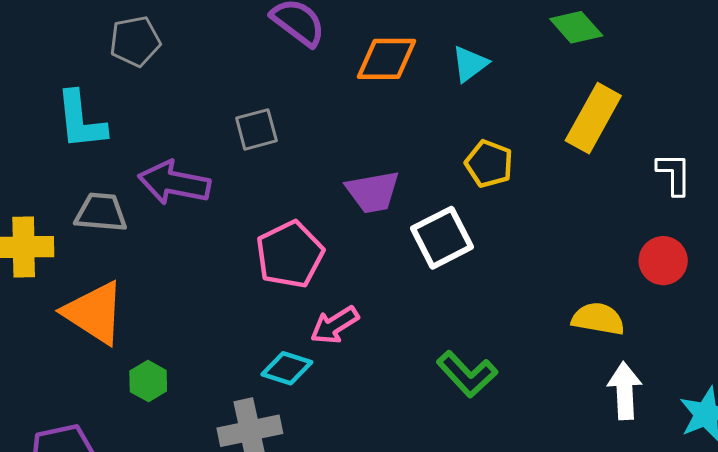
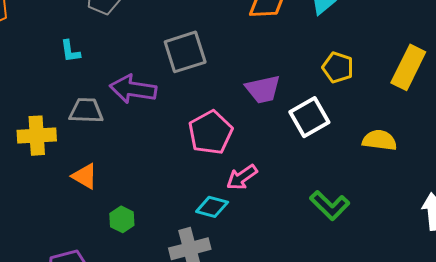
yellow rectangle: (593, 118) -> (408, 67), moved
cyan L-shape: (81, 120) -> (70, 51), size x0.6
gray square: (256, 129) -> (185, 52), size x1.5
orange triangle: (94, 313) -> (85, 176), size x0.6
yellow semicircle: (598, 319) -> (380, 140), moved

